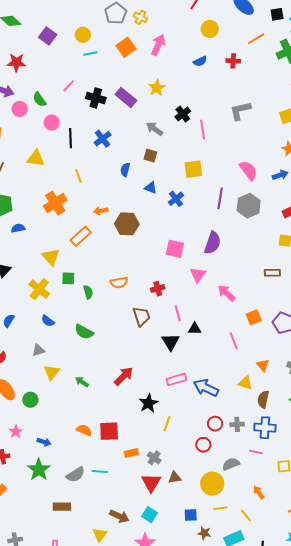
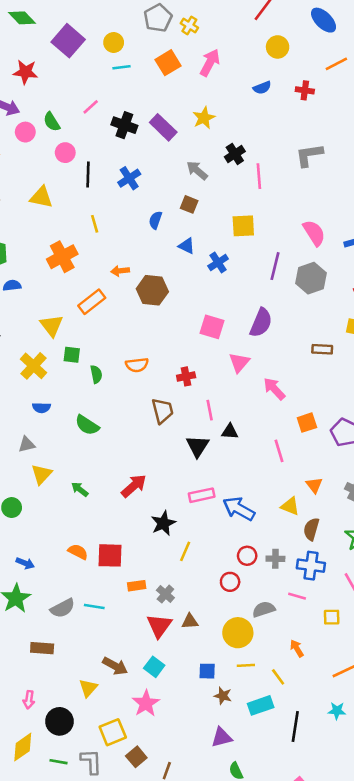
purple square: (48, 36) -> (68, 41), size x1.4
brown rectangle: (272, 273) -> (322, 349), moved
blue semicircle: (48, 321) -> (41, 408), turned -40

